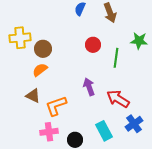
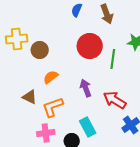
red circle: (93, 45) -> (90, 46), size x1.6
orange semicircle: (40, 70) -> (51, 77), moved
cyan rectangle: (104, 131) -> (88, 127), moved

